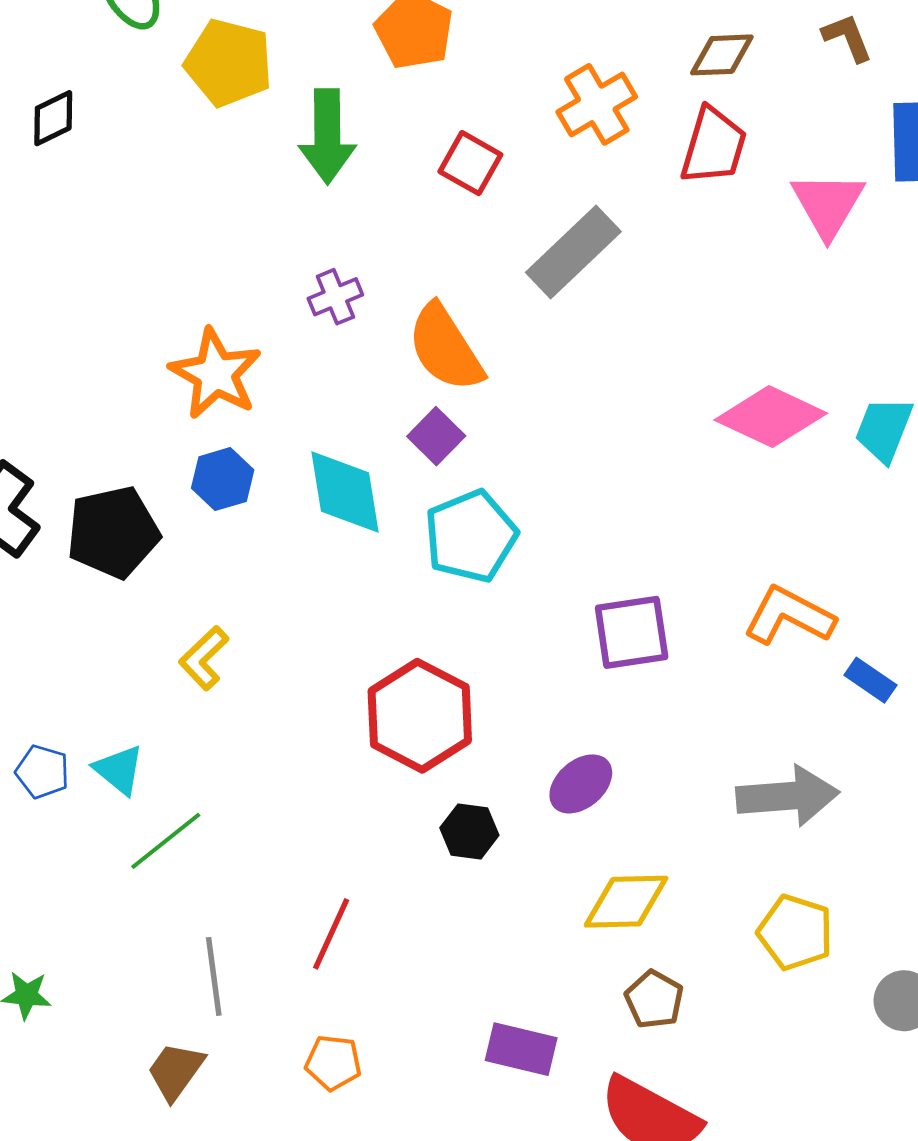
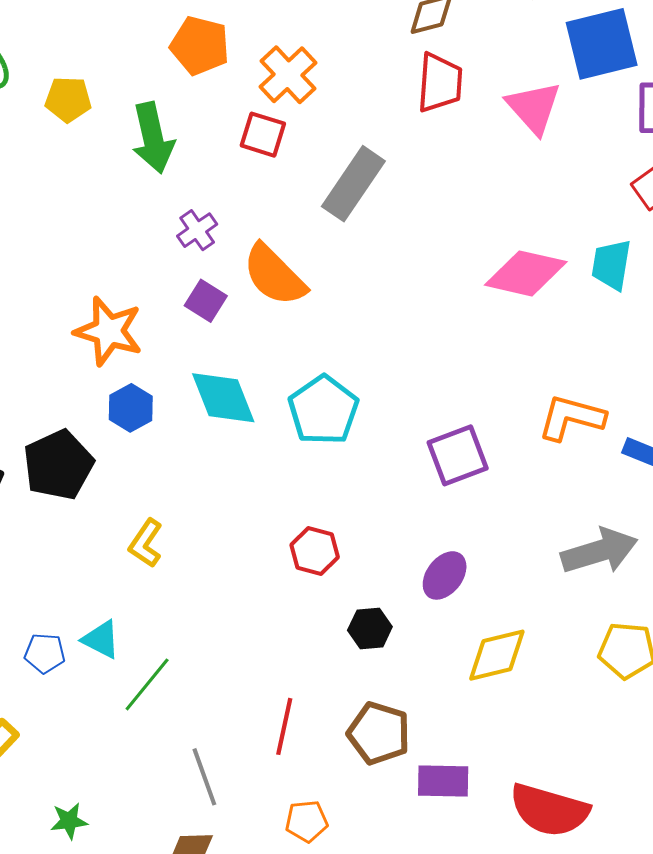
yellow pentagon: (229, 63) -> (68, 99), size x0.7
orange cross: (597, 104) -> (288, 75), moved
purple cross: (335, 297) -> (197, 230), moved
purple square: (436, 436) -> (206, 301), moved
red hexagon: (420, 716) -> (315, 551), size x0.6
brown pentagon: (654, 999) -> (379, 733), moved, size x1.4

